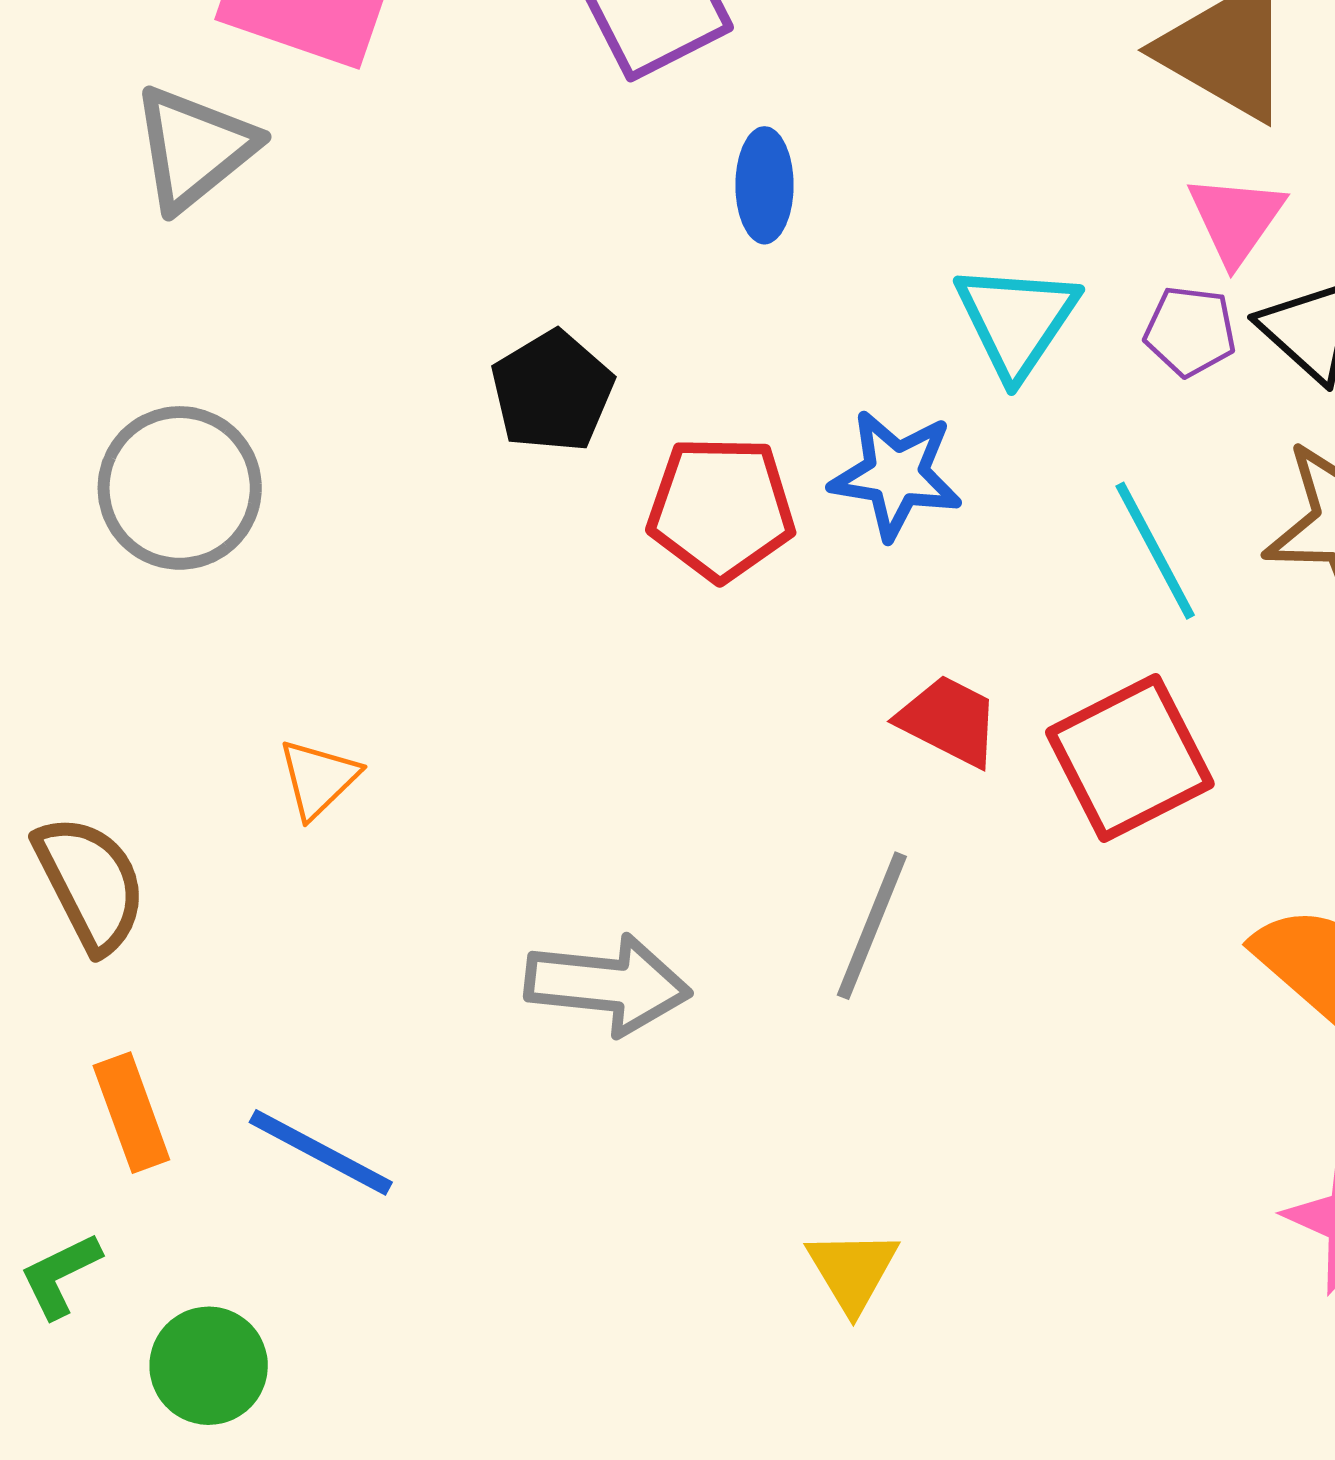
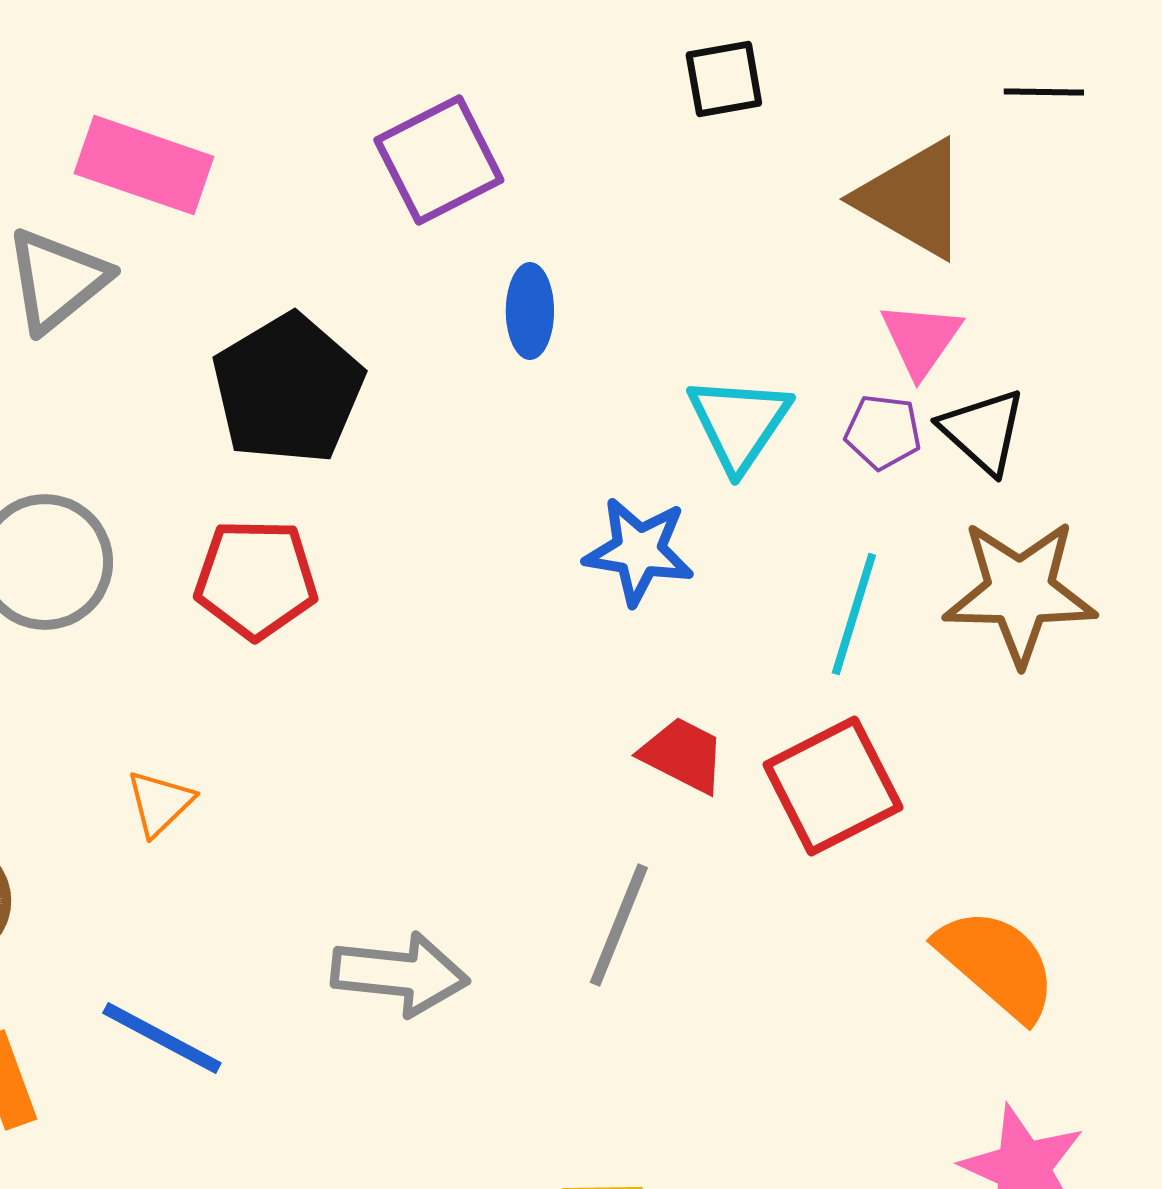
black pentagon: (552, 391) -> (288, 389), moved, size x1.5
red pentagon: (721, 508) -> (256, 579), moved
cyan line: (1155, 551) -> (854, 614), turned 45
blue line: (321, 1152) -> (162, 1038), moved

